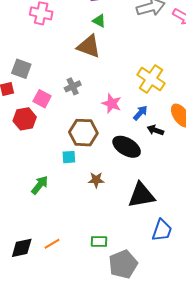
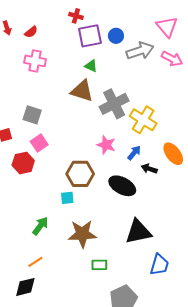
gray square: (21, 69) -> (32, 115), moved
gray cross: (73, 86) -> (114, 104), moved, size x1.8
pink square: (42, 99) -> (39, 143), turned 30
brown star: (96, 180) -> (82, 234), moved, size x1.8
green rectangle: (99, 241) -> (99, 265), moved
orange line: (52, 244) -> (35, 262), moved

